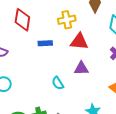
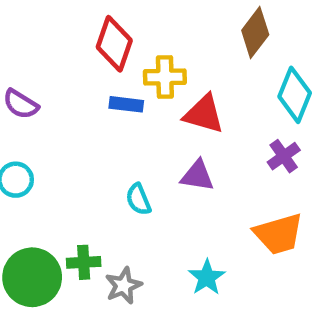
red diamond: (22, 20) -> (114, 44), moved
yellow cross: (67, 20) -> (165, 77), moved

